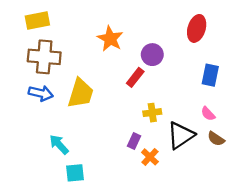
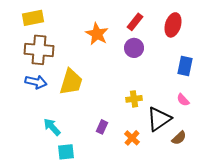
red rectangle: (135, 77) -> (135, 22), moved
brown semicircle: (216, 139) -> (179, 138), moved, turned -77
purple rectangle: (134, 141) -> (102, 127), moved

